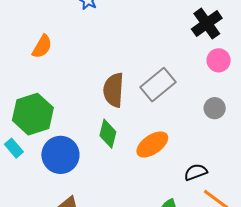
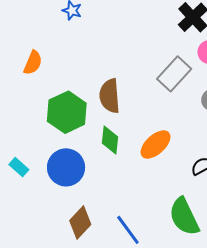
gray rectangle: (158, 85) -> (174, 74), moved
green hexagon: (33, 114) -> (67, 112), moved

